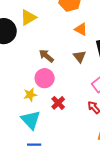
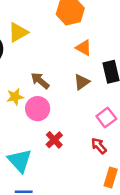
brown triangle: (80, 57) -> (82, 82), turned 32
yellow star: (30, 95) -> (15, 97), moved

